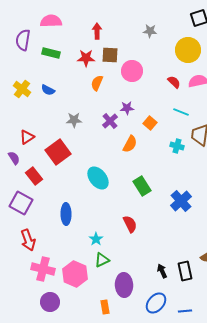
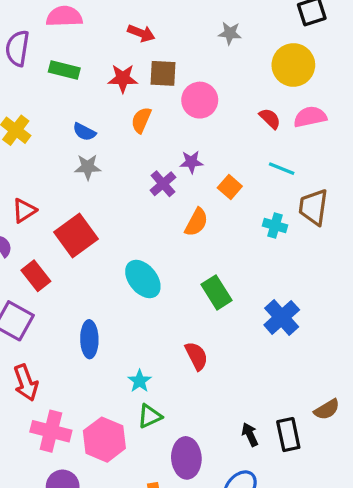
red arrow: (97, 31) -> (141, 33), turned 112
blue semicircle: (48, 90) -> (84, 132), moved
gray star: (74, 120) -> (88, 167), moved

